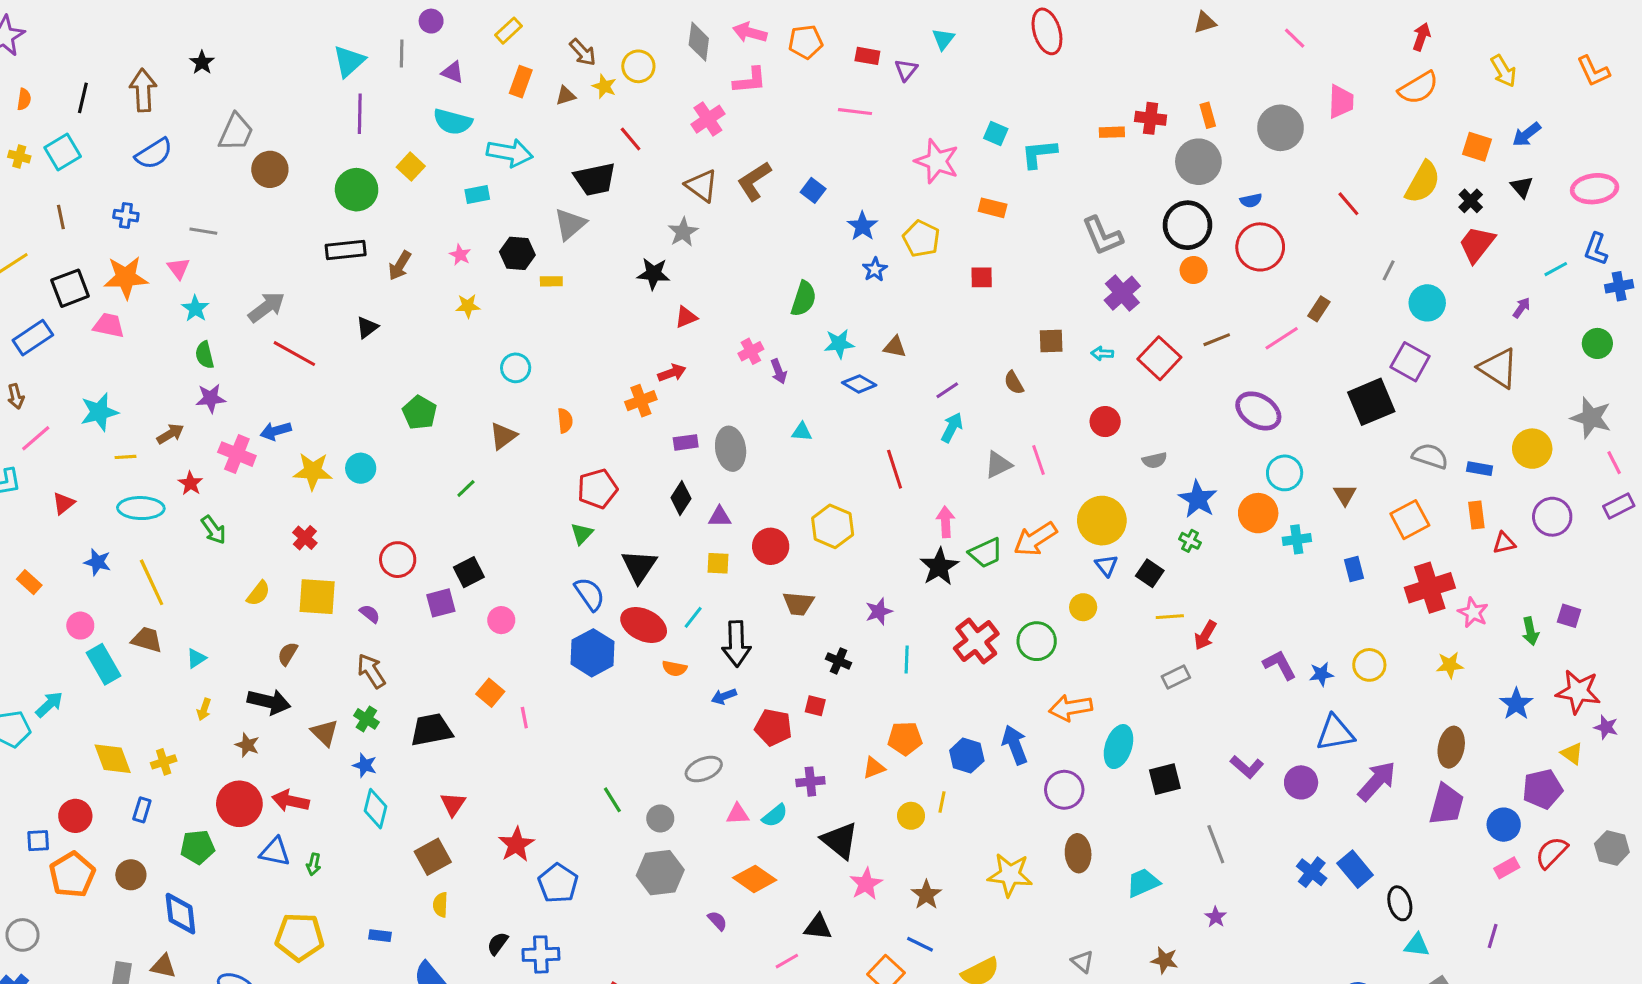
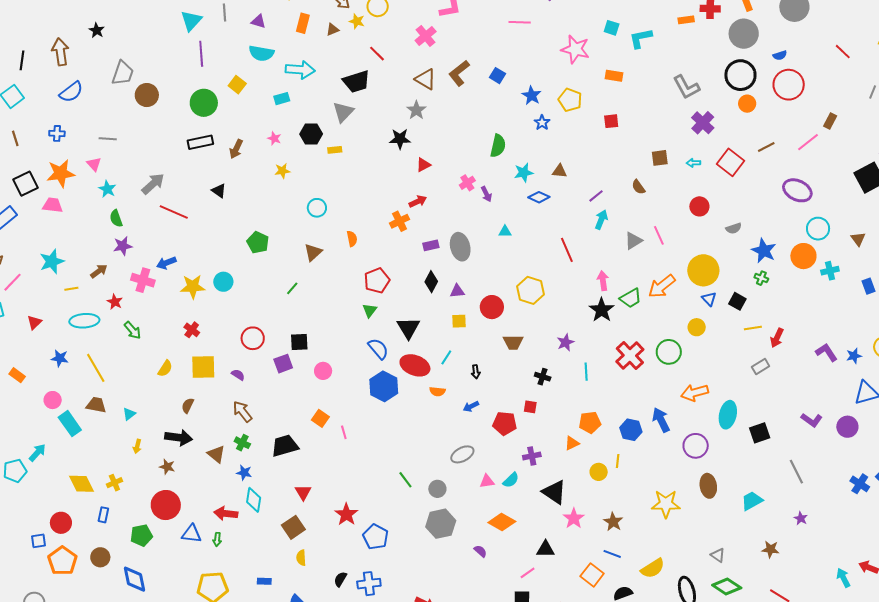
black triangle: (367, 327) -> (219, 191), turned -42
black square: (469, 572) -> (299, 342), turned 30
black arrow: (736, 644) -> (476, 372), size x0.5
red arrow: (290, 801) -> (226, 513), moved

